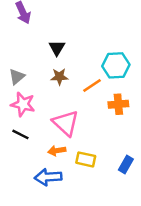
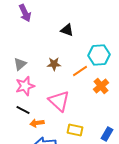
black triangle: (57, 48) -> (67, 30), moved, turned -40
pink star: (23, 104) -> (25, 86), turned -30
orange cross: (118, 104) -> (101, 86), turned -35
orange arrow: (57, 151) -> (37, 123), moved

